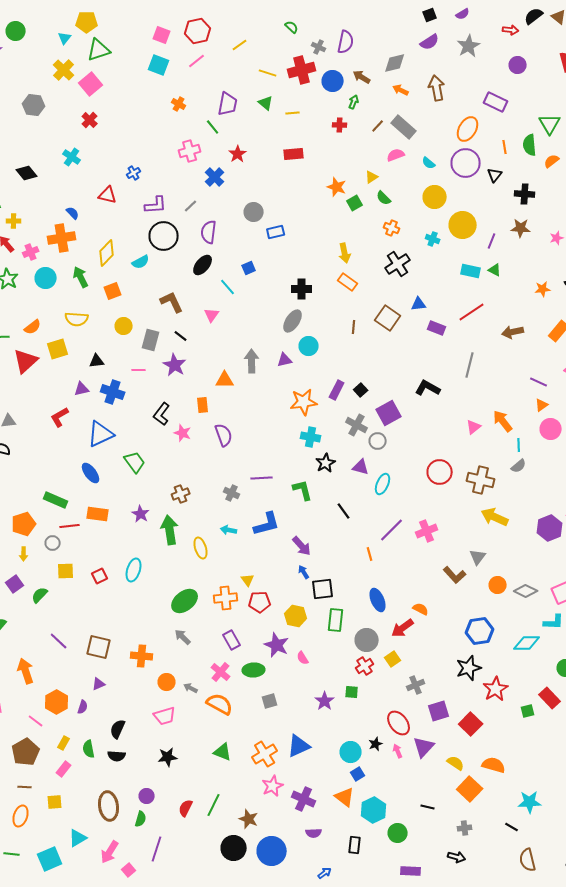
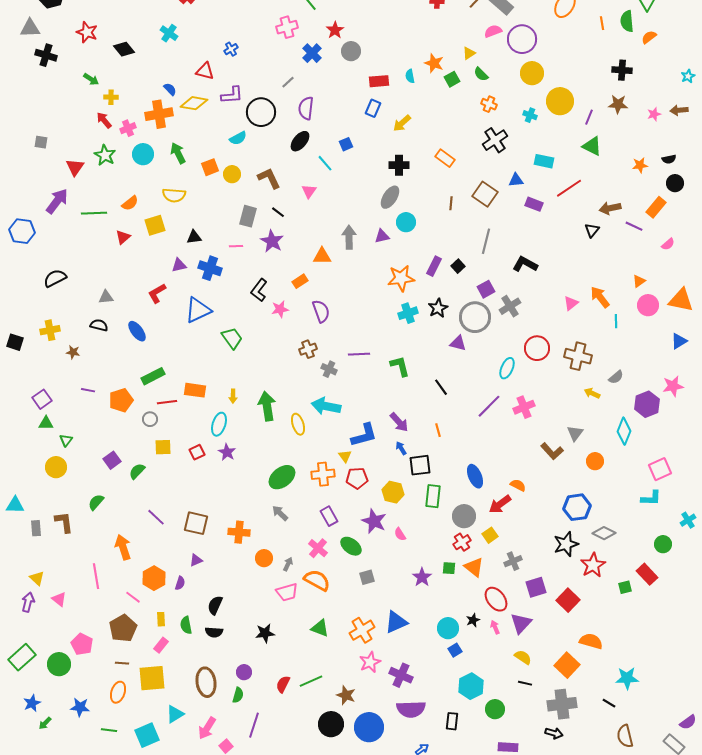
red rectangle: (294, 154) -> (379, 81), moved
cyan semicircle: (429, 163) -> (410, 76), moved, turned 40
purple circle: (466, 163) -> (522, 39), moved
black triangle: (495, 175) -> (592, 230), moved
purple L-shape: (156, 205) -> (232, 95), moved
gray circle: (254, 212) -> (351, 51), moved
blue rectangle: (276, 232) -> (373, 108), turned -54
yellow diamond: (107, 253) -> (194, 103), moved, turned 56
yellow arrow: (345, 253) -> (402, 123), moved, turned 60
green triangle: (495, 270) -> (592, 146), size x1.5
cyan rectangle: (471, 271) -> (544, 161), moved
yellow circle: (124, 326) -> (232, 174), moved
red triangle: (26, 361) -> (123, 237), size x0.6
gray line: (470, 365) -> (486, 241), moved
purple line: (539, 382) -> (634, 226), moved
orange rectangle: (203, 405) -> (300, 281), turned 63
purple square: (389, 413) -> (486, 289), size x0.7
gray cross: (357, 425) -> (510, 306), moved, turned 30
pink star: (183, 433) -> (280, 309), turned -30
cyan cross: (311, 437) -> (408, 313), turned -30
gray circle: (378, 441) -> (475, 317), size x1.8
black star: (326, 463) -> (438, 308), moved
gray semicircle: (519, 466) -> (616, 377), moved
blue ellipse: (91, 473) -> (137, 331), moved
cyan ellipse: (383, 484) -> (507, 368), moved
brown cross: (181, 494) -> (308, 349), moved
green rectangle: (56, 500) -> (153, 376), turned -50
purple star: (141, 514) -> (227, 452), moved
yellow arrow: (495, 517) -> (592, 393), size x0.6
blue L-shape: (267, 524) -> (364, 435), moved
cyan arrow: (229, 530) -> (326, 406), size x1.8
yellow arrow: (24, 554) -> (233, 396), moved
orange line: (370, 554) -> (438, 430), moved
cyan ellipse: (134, 570) -> (219, 424), moved
gray diamond: (526, 591) -> (604, 533), moved
cyan diamond: (527, 643) -> (624, 431), moved, turned -68
green ellipse: (254, 670) -> (351, 546), turned 40
gray arrow: (191, 688) -> (288, 564), turned 88
pink trapezoid: (165, 716) -> (287, 592), moved
yellow rectangle: (64, 743) -> (161, 619), turned -32
yellow semicircle: (456, 763) -> (523, 657), moved
orange triangle: (345, 797) -> (474, 567), moved
yellow square: (55, 802) -> (152, 678), size x1.8
green line: (214, 805) -> (311, 681), turned 40
gray cross: (465, 828) -> (562, 704), size x2.0
purple semicircle: (314, 833) -> (411, 709), size x1.8

